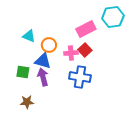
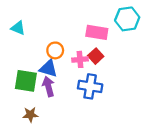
pink rectangle: (86, 29) -> (97, 32), turned 36
cyan triangle: (29, 36) -> (18, 28), moved
green square: (23, 72) -> (26, 81), size x1.5

